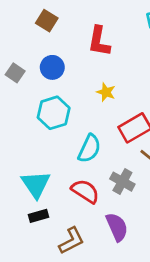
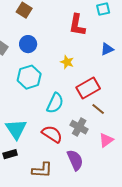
red L-shape: (99, 41) -> (77, 25), moved
black rectangle: (39, 216) -> (10, 154), moved
brown L-shape: (72, 241) -> (42, 170), turned 30

